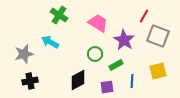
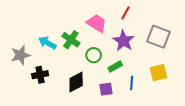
green cross: (59, 15) -> (71, 40), moved
red line: (144, 16) -> (126, 13), moved
black cross: (30, 81) -> (40, 75), moved

